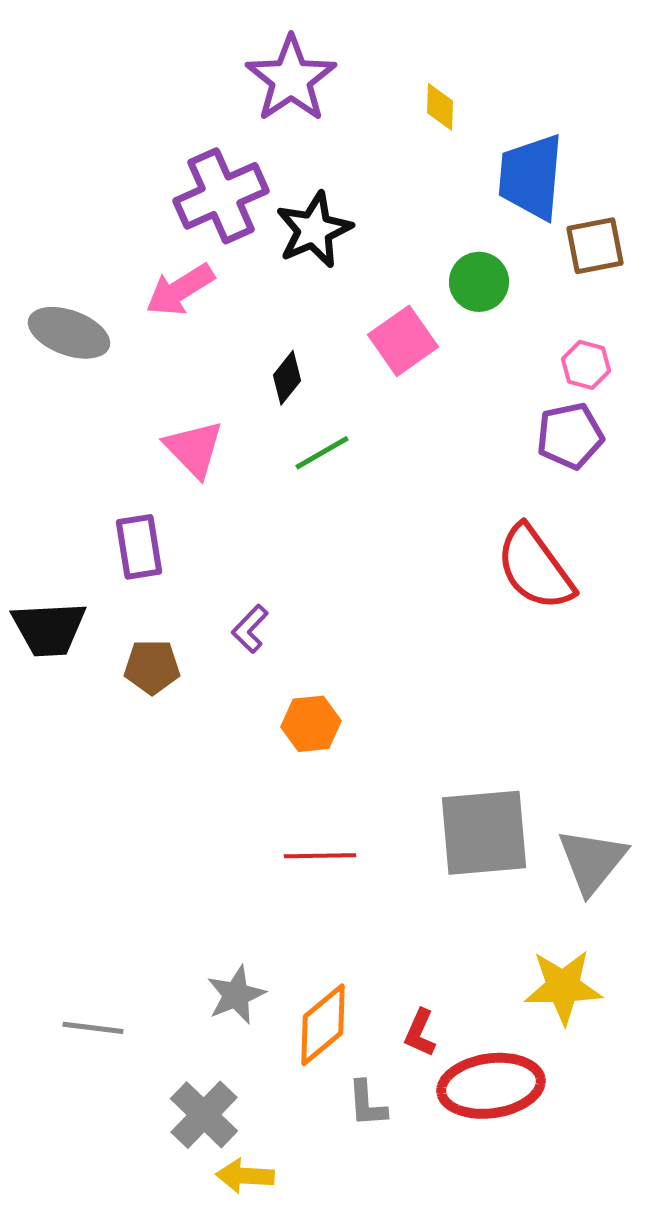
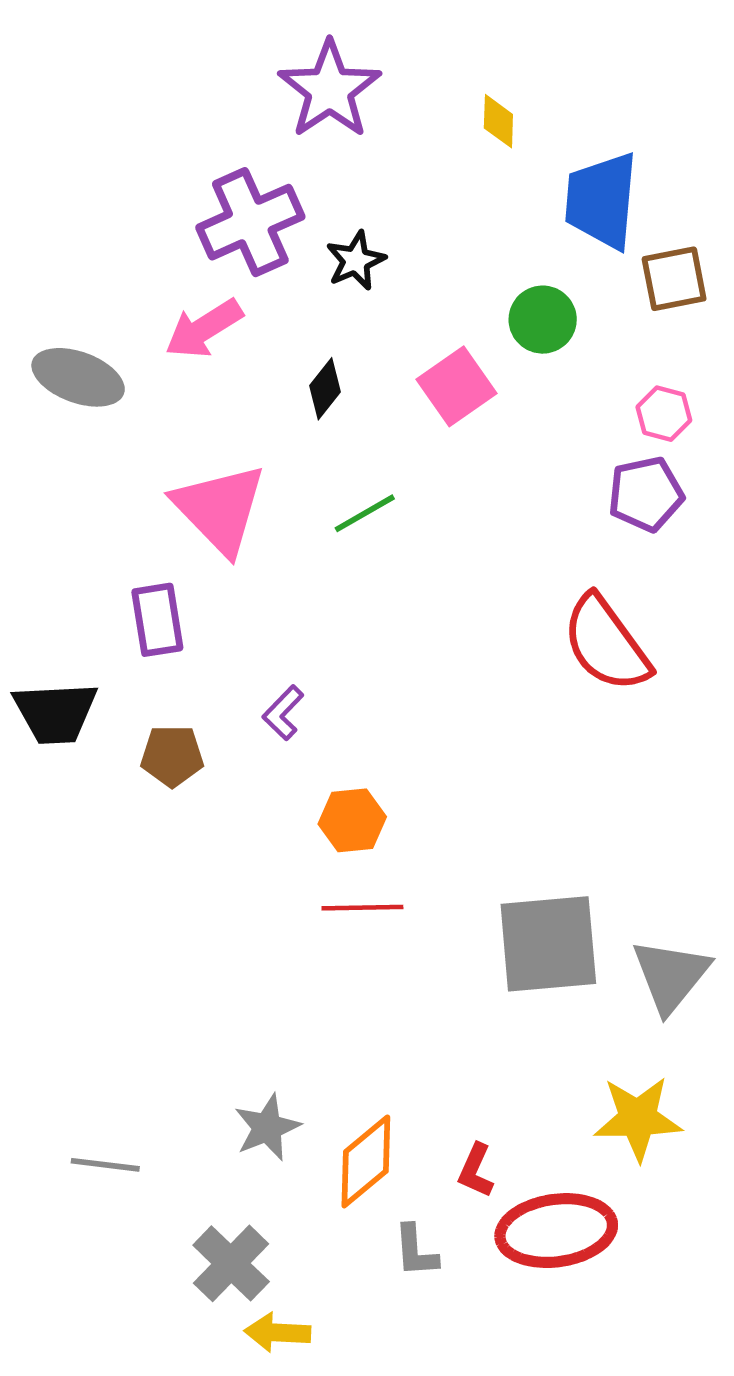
black star: (314, 230) -> (356, 261), size x0.7
black diamond: (287, 378) -> (325, 389), moved
pink triangle: (194, 449) -> (220, 509), size x1.4
red line: (320, 856) -> (362, 908), moved

